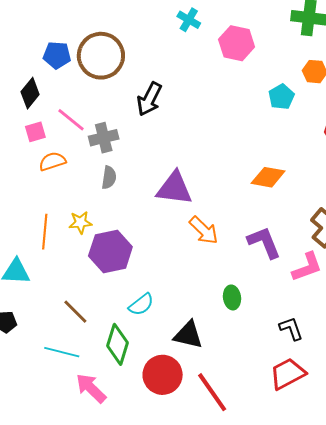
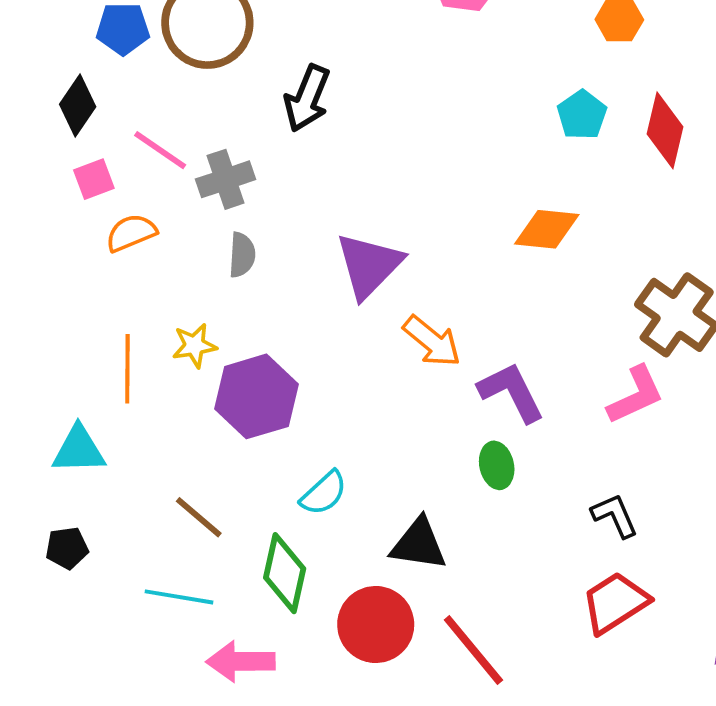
cyan pentagon: (281, 97) -> (582, 115), moved
purple triangle: (174, 188) -> (369, 265), turned -48
purple L-shape: (264, 242) -> (511, 392), moved
pink arrow: (91, 388) -> (241, 661), turned -40

